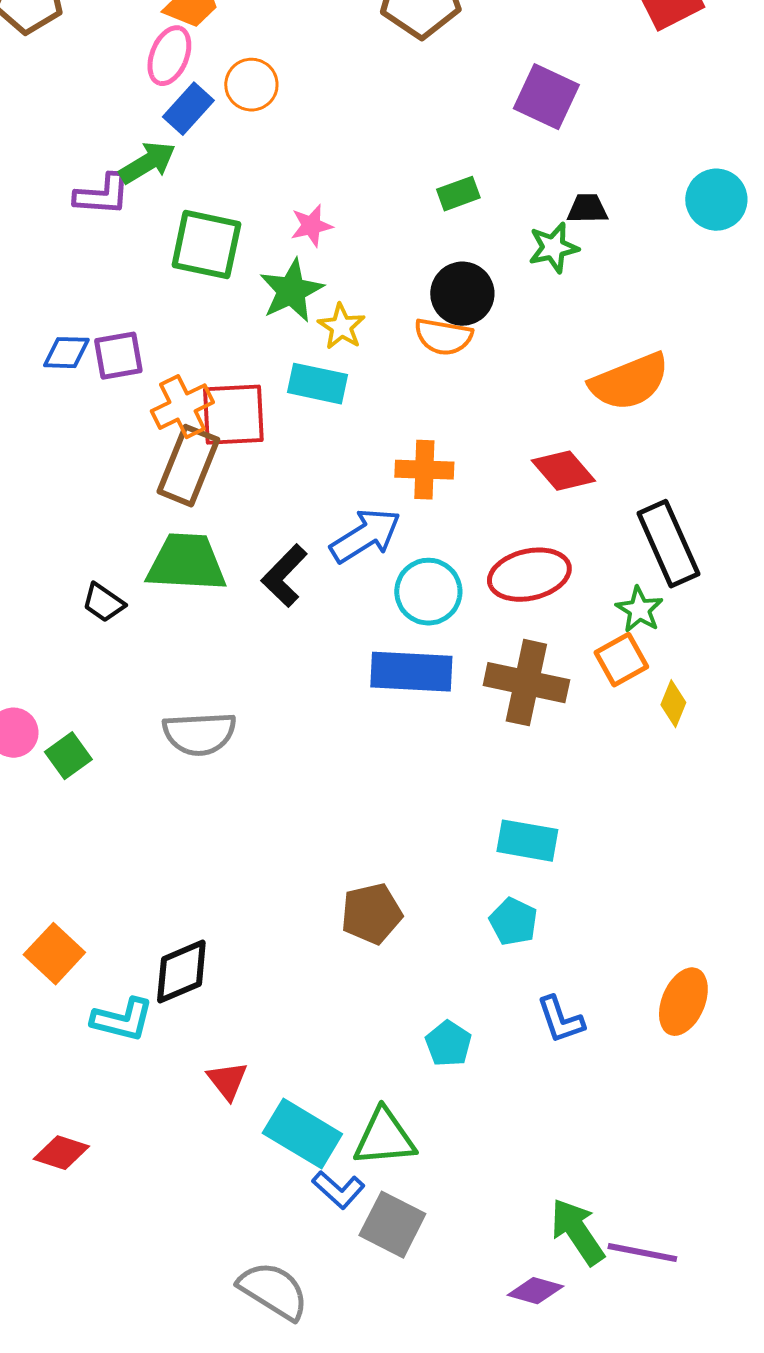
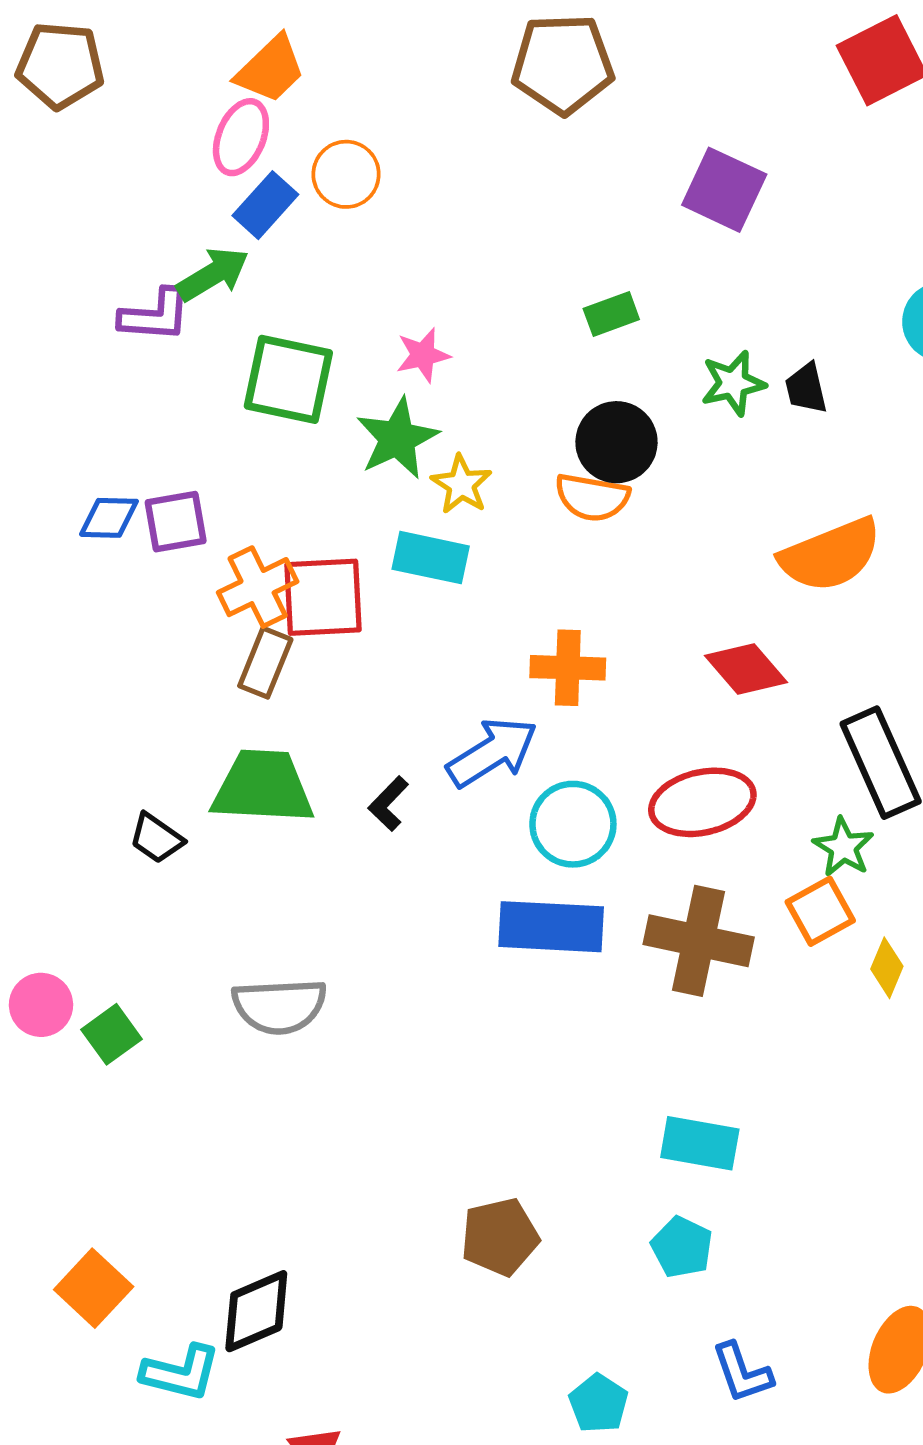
black trapezoid: (587, 209) -> (806, 388), moved, turned -102
brown rectangle: (188, 466) -> (265, 663), size x0.7
black L-shape: (284, 576) -> (388, 804), size x0.7

